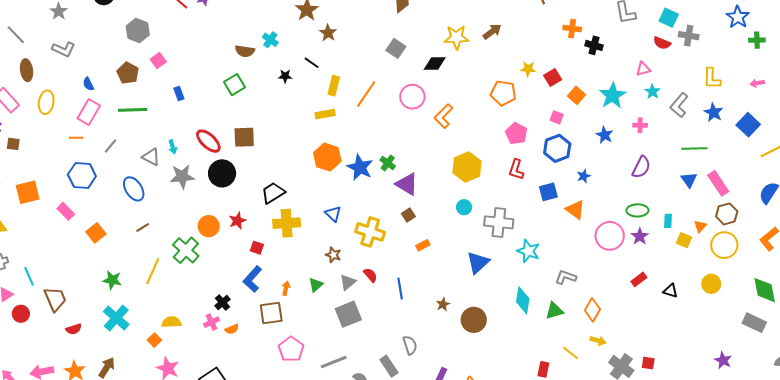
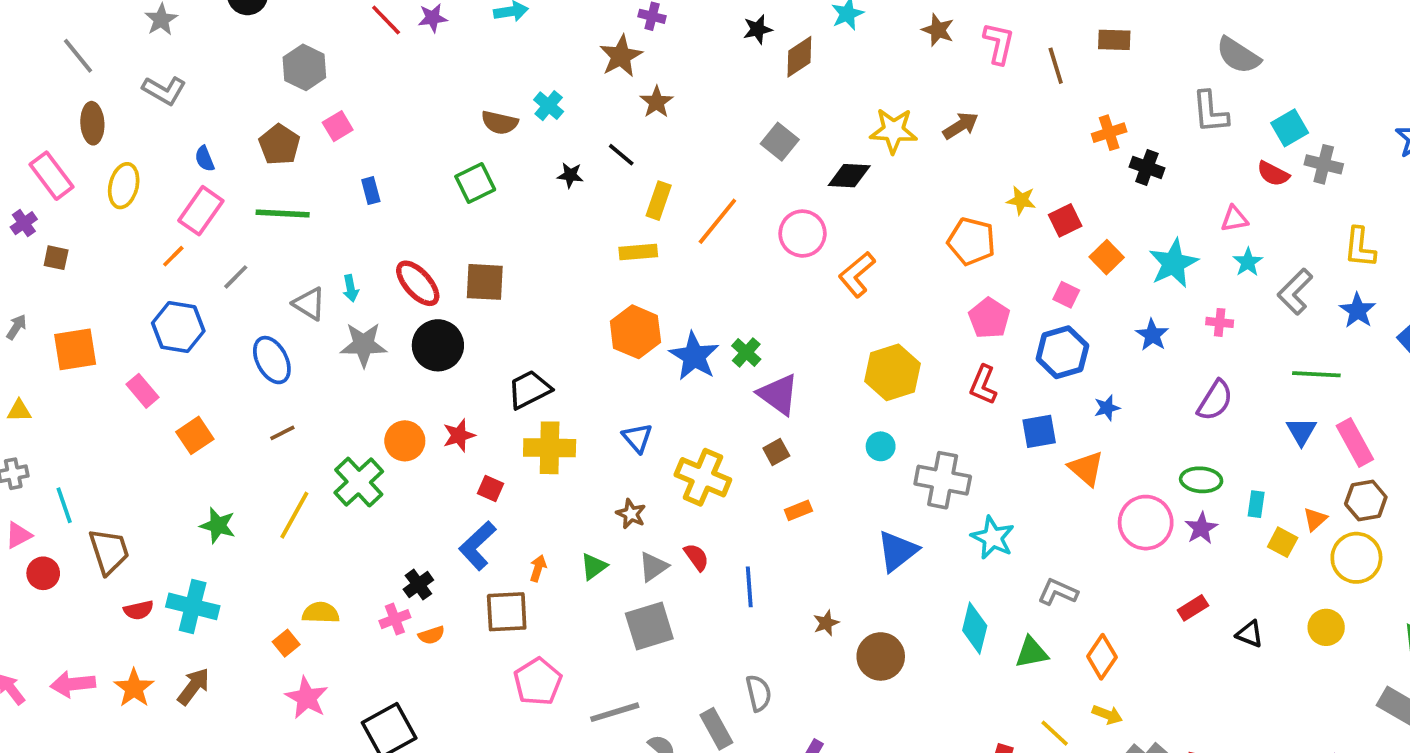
cyan square: (669, 18) -> (1290, 128), turned 30
orange cross: (572, 28) -> (1109, 133), turned -30
orange line: (76, 138) -> (173, 256), turned -48
cyan cross: (116, 318) -> (193, 606), moved, turned -32

